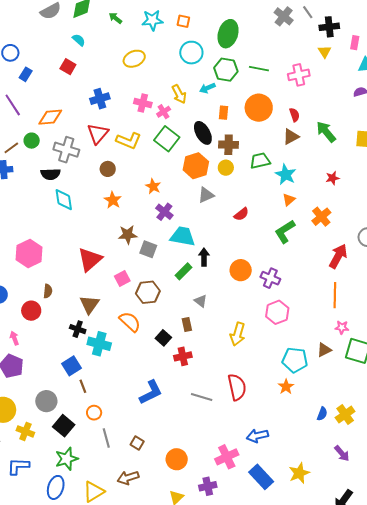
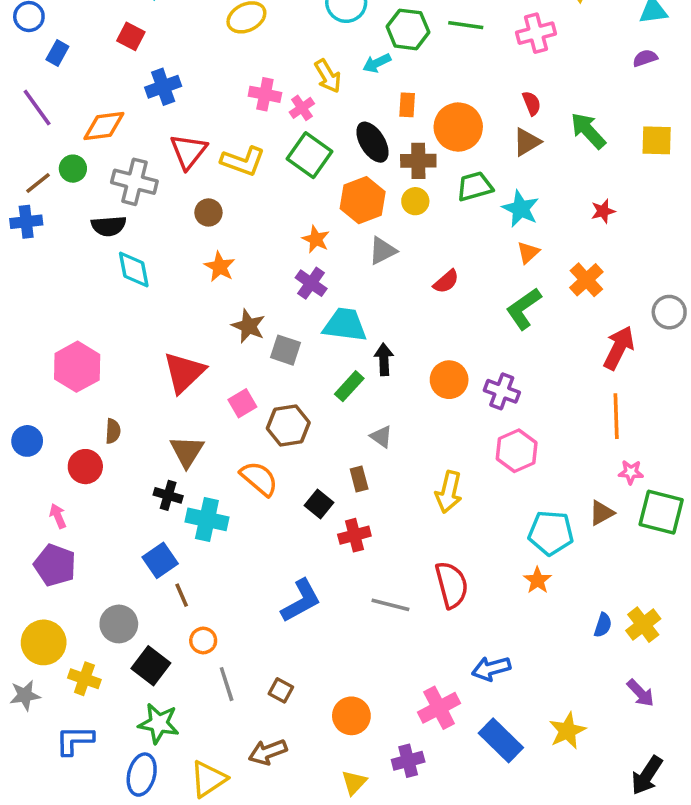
blue cross: (100, 99) -> (163, 87), moved
orange circle: (259, 108) -> (458, 127), moved
orange star: (153, 186) -> (316, 239), moved
brown star: (128, 235) -> (248, 326), turned 30
green star: (67, 459) -> (159, 723), turned 30

